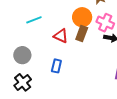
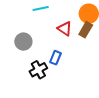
black cross: (23, 82) -> (38, 70), moved

